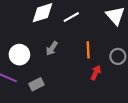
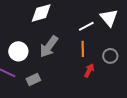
white line: (71, 17) -> (86, 26), moved
gray arrow: (52, 48) -> (49, 47), size x1.6

